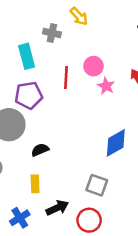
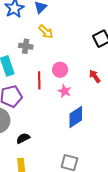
pink star: (106, 86) -> (65, 91), moved
blue diamond: (116, 143) -> (76, 117), moved

